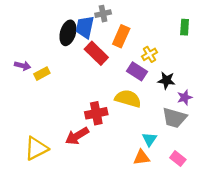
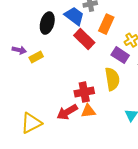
blue trapezoid: (85, 27) -> (74, 16), turned 115
black ellipse: (68, 33) -> (47, 23), moved
yellow semicircle: (128, 99) -> (112, 79), turned 65
orange triangle: (142, 157) -> (88, 111), moved

